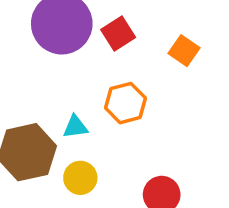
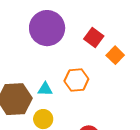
red square: (118, 34) -> (94, 38), moved, turned -30

